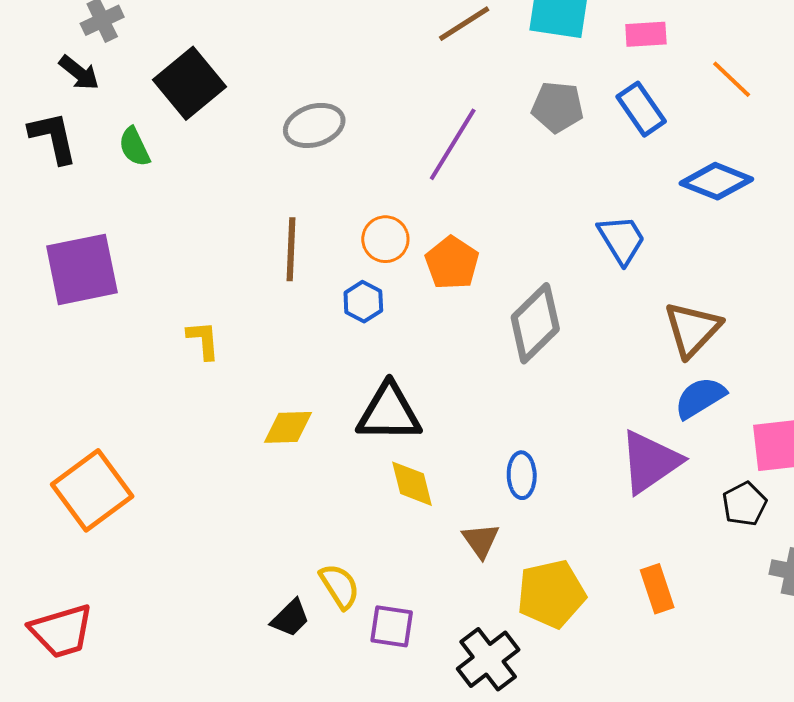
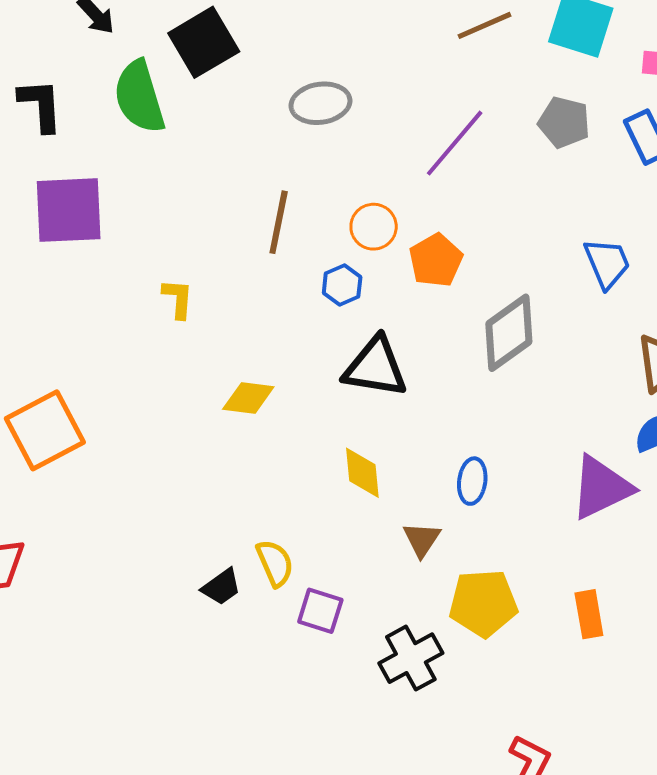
black L-shape: (53, 138) -> (41, 105), moved
green semicircle: (134, 147) -> (139, 97), size x1.8
black triangle: (389, 413) -> (375, 367), moved

